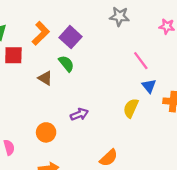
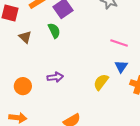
pink line: (141, 61) -> (119, 43), turned -48
brown triangle: (45, 78) -> (25, 37), moved

